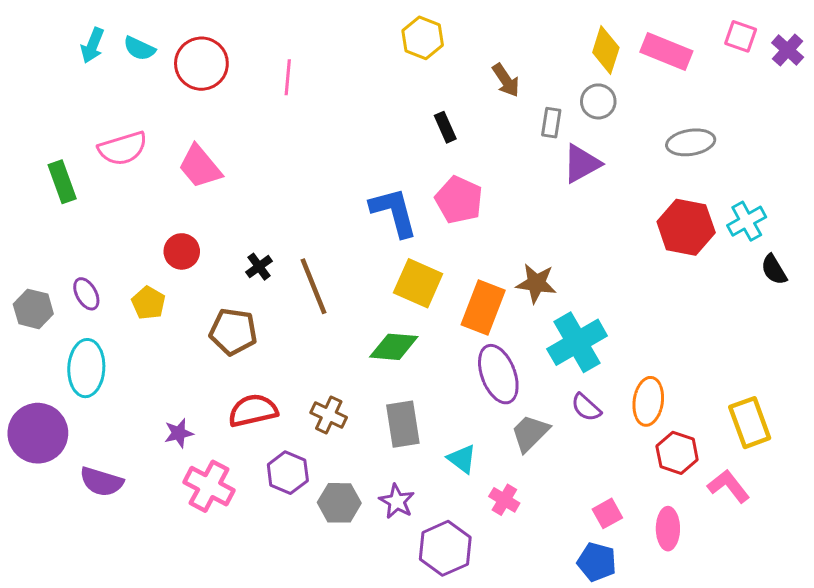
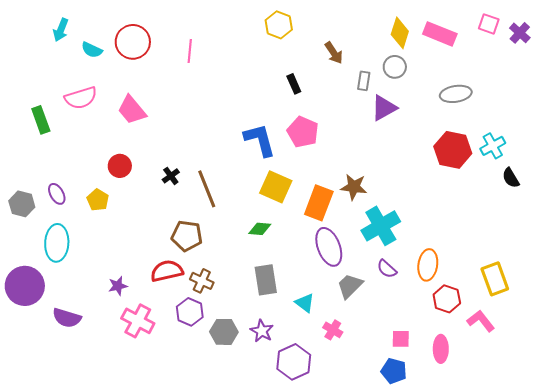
cyan semicircle: (139, 48) -> (92, 50), moved
brown pentagon: (233, 332) -> (187, 236), moved
green diamond: (394, 347) -> (260, 229), size x0.7
brown cross: (329, 415) -> (202, 281), moved
pink square: (607, 513) -> (401, 339), turned 30

